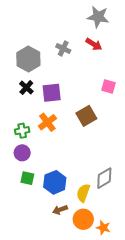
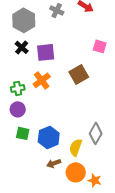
gray diamond: (104, 178) -> (96, 133), turned -30

